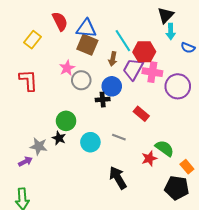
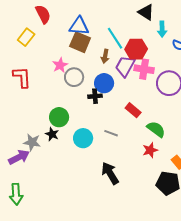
black triangle: (166, 15) -> (146, 12), moved, turned -42
red semicircle: (60, 21) -> (43, 14), moved
green semicircle: (165, 148) -> (156, 129), moved
red star: (149, 158) -> (150, 150), moved
purple arrow: (25, 161) -> (19, 157), size x1.5

